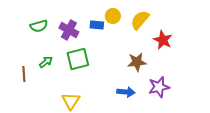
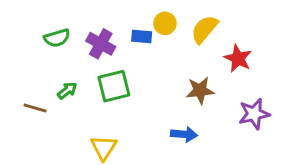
brown line: (24, 74) -> (35, 108), turned -70
purple star: (159, 87) -> (254, 114), moved

